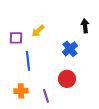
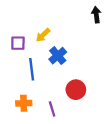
black arrow: (85, 26) -> (96, 15), moved
blue cross: (70, 49) -> (58, 56), moved

